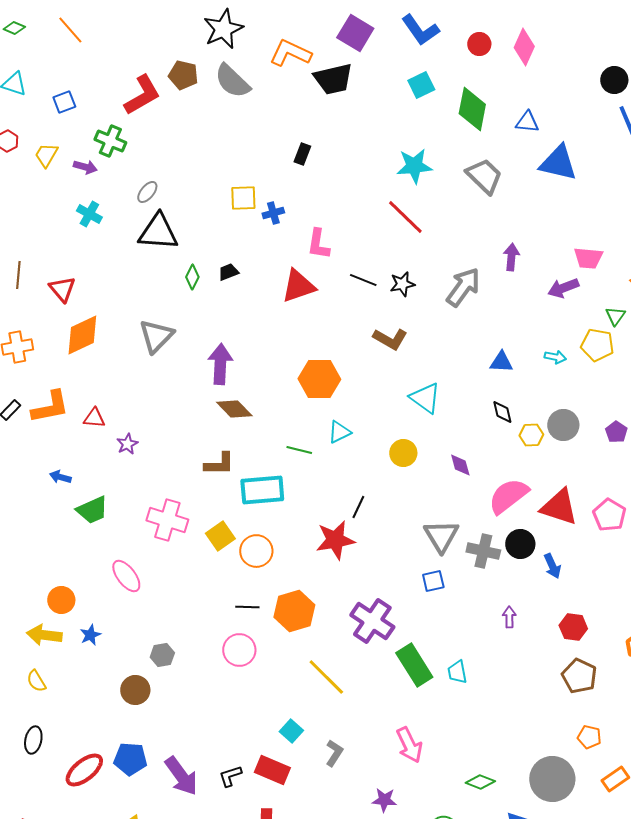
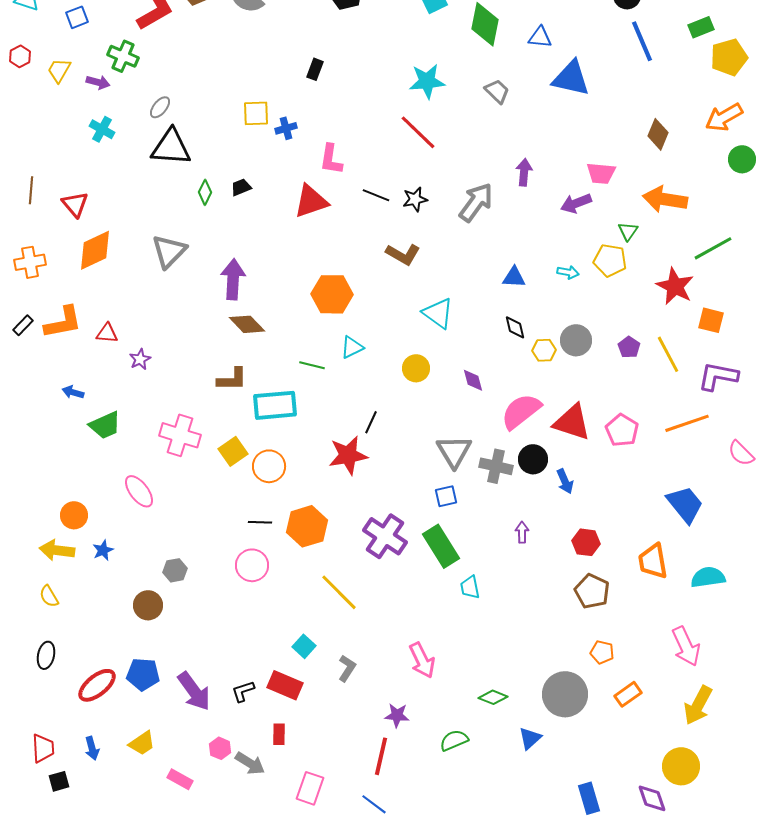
gray trapezoid: (484, 176) -> (497, 91), size x0.7
green rectangle: (414, 665) -> (441, 546), moved

